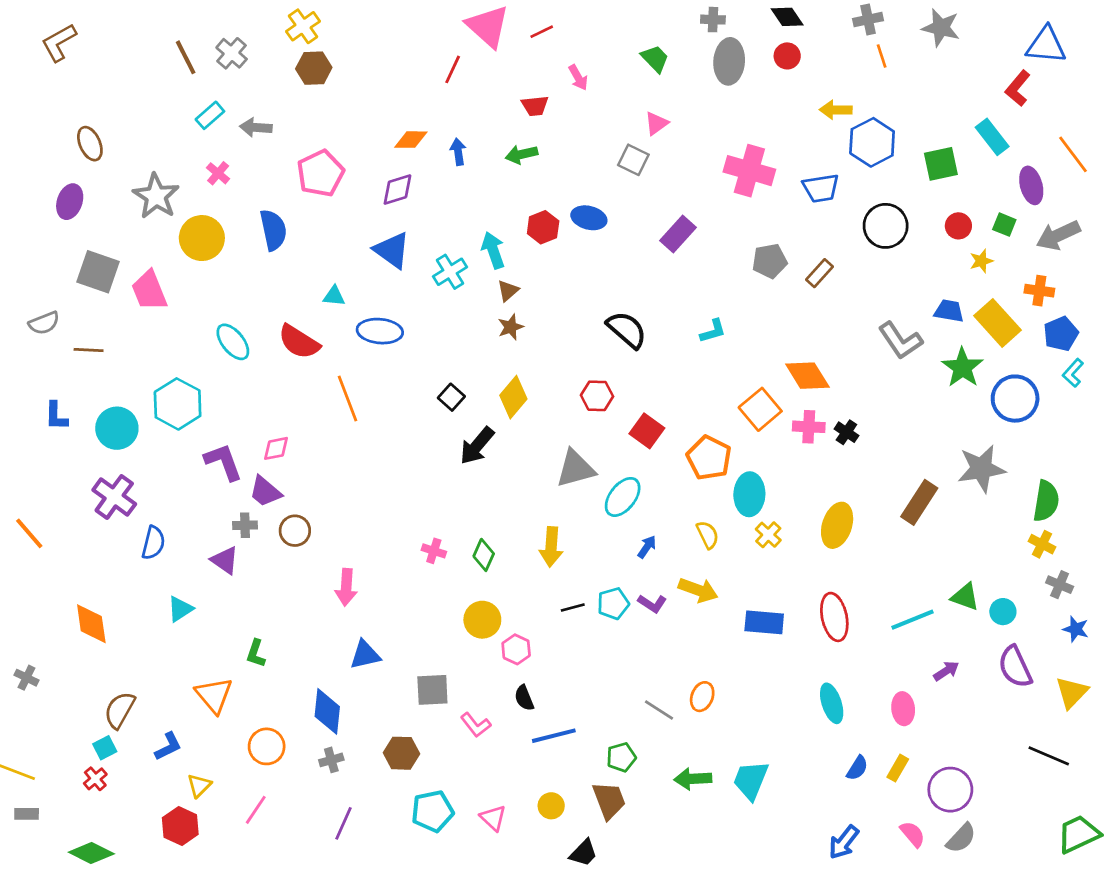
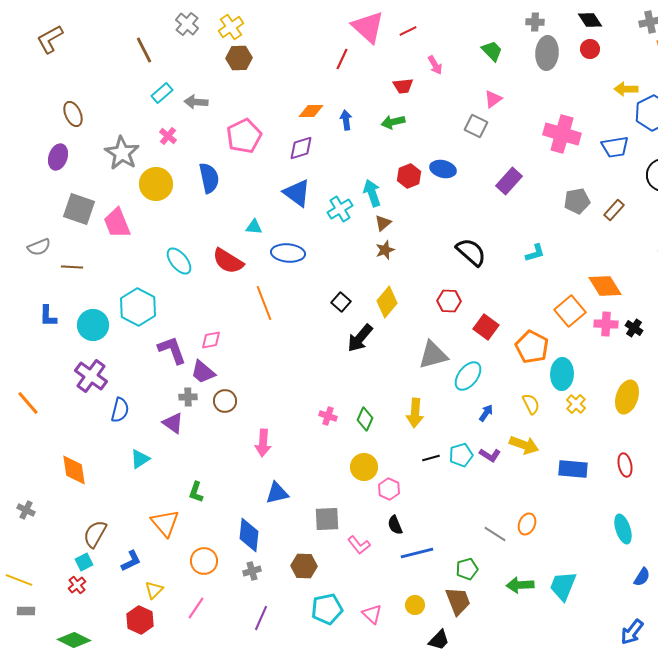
gray cross: (232, 53) -> (187, 24), moved
red ellipse: (834, 617) -> (625, 465), size x0.7

